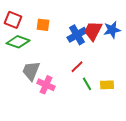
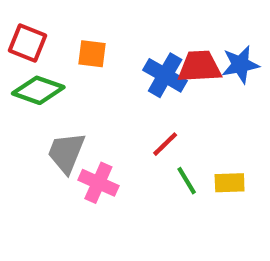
red trapezoid: (93, 31) -> (200, 67), turned 60
blue cross: (77, 35) -> (165, 75), turned -30

